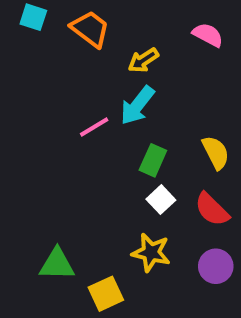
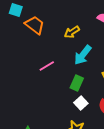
orange trapezoid: (90, 29) -> (35, 25), moved
cyan arrow: (137, 105) -> (83, 55), moved

